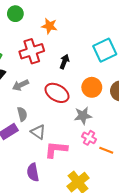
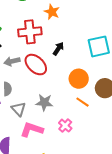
red ellipse: (57, 93) -> (36, 65), moved
gray star: (83, 116) -> (44, 103), moved
orange line: (106, 150) -> (82, 102), moved

